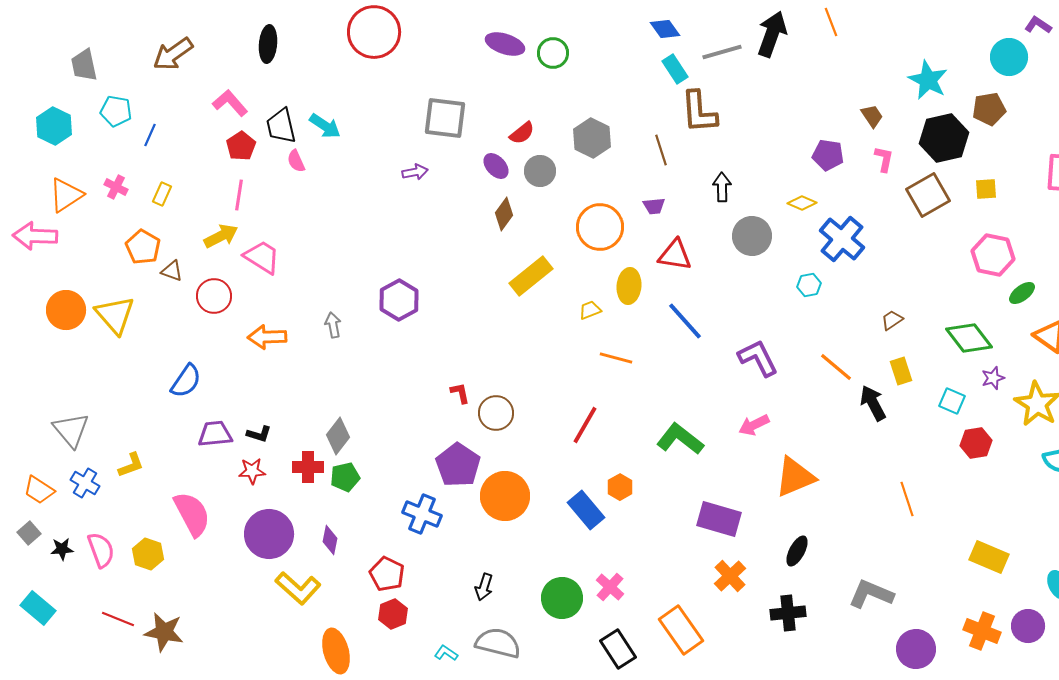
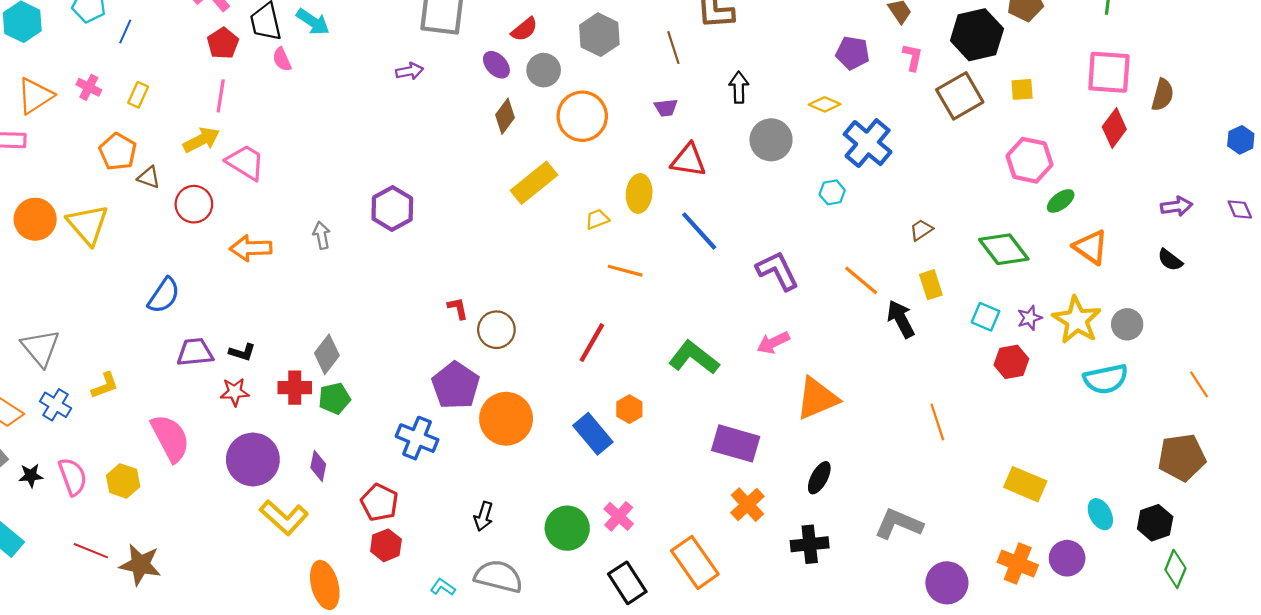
orange circle: (600, 227) -> (582, 116), moved
purple star: (993, 378) -> (1030, 318), moved

